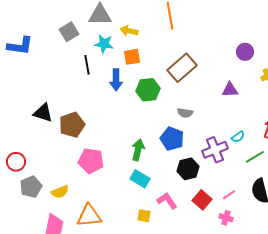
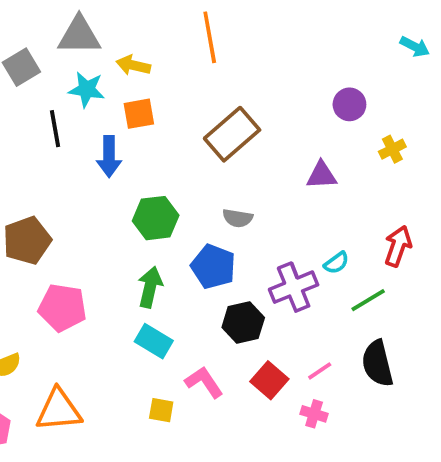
green hexagon: (148, 90) -> (156, 218), moved

